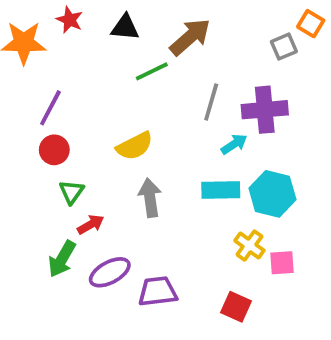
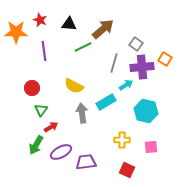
orange square: (311, 24) -> (165, 59), moved
gray square: (284, 47) -> (136, 44), moved, turned -32
purple line: (50, 108) -> (44, 51), moved, turned -36
yellow semicircle: (135, 146) -> (74, 86), turned 54
cyan rectangle: (221, 190) -> (106, 102), moved, turned -30
yellow cross: (249, 246) -> (122, 140), moved, turned -35

